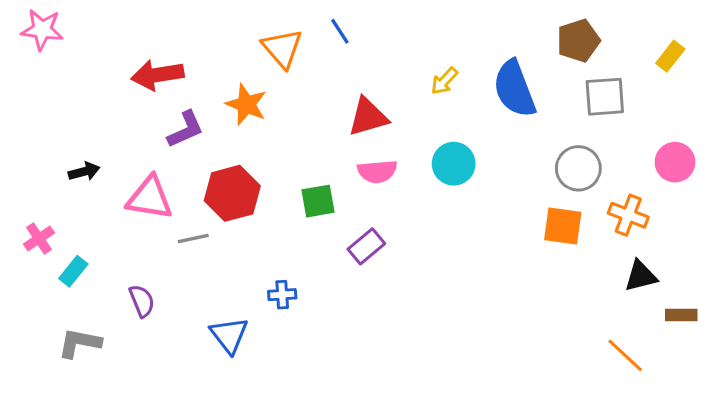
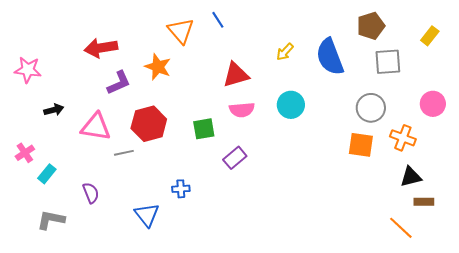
pink star: (42, 30) -> (28, 70), moved
brown rectangle: (681, 315) -> (424, 202), moved

